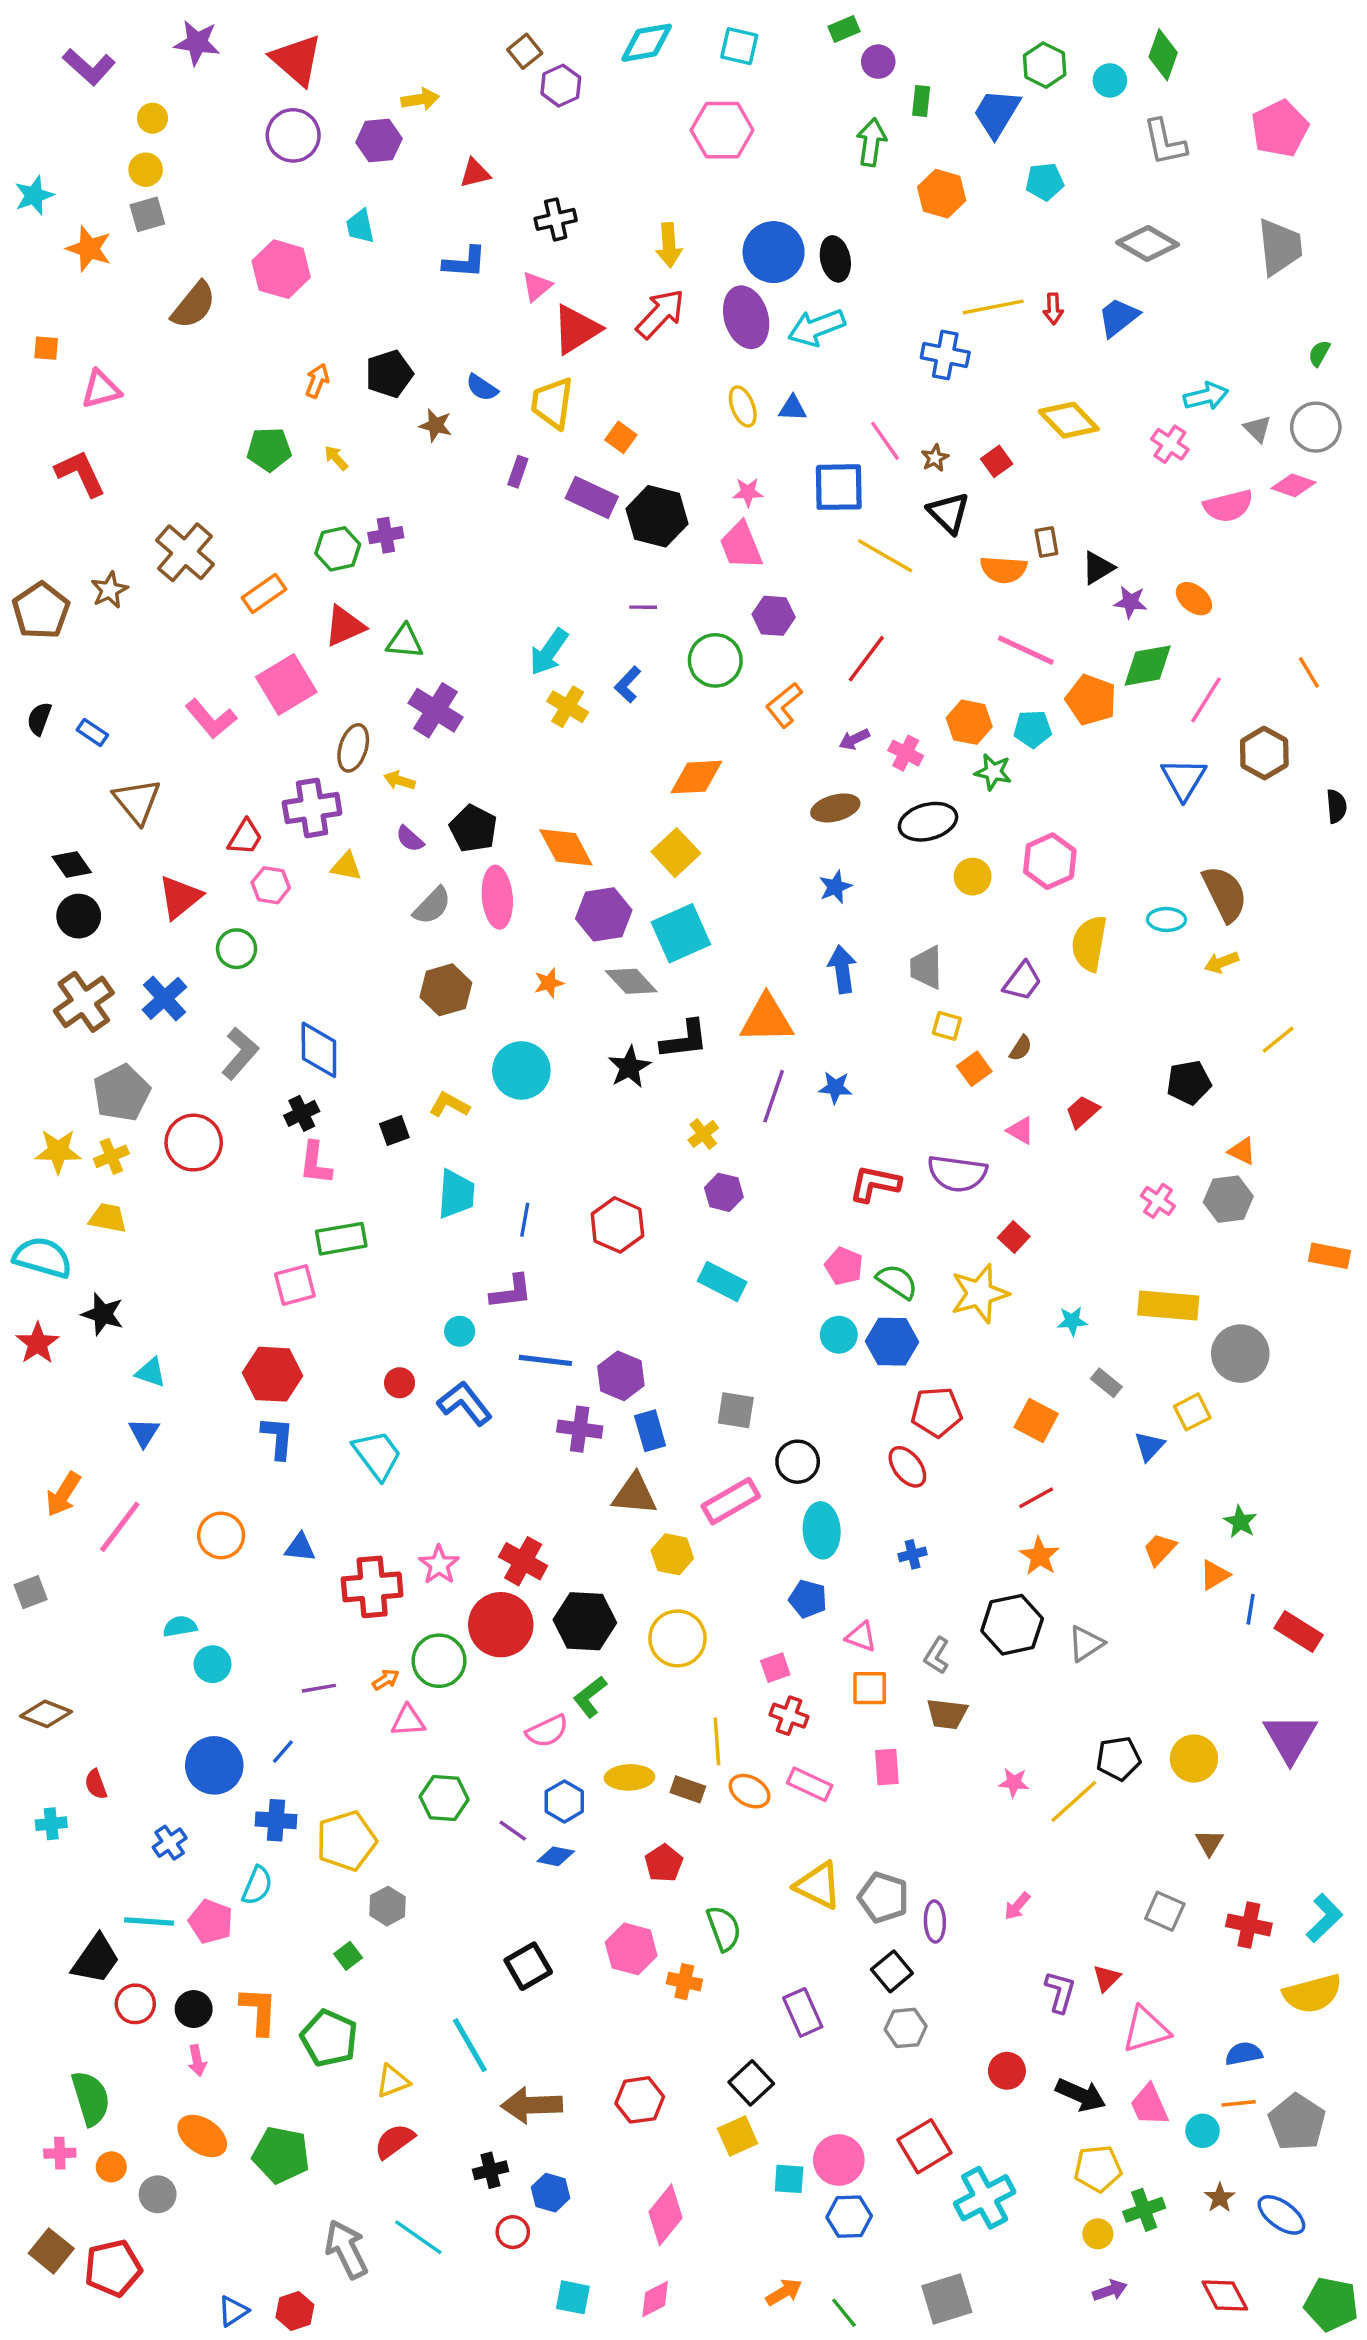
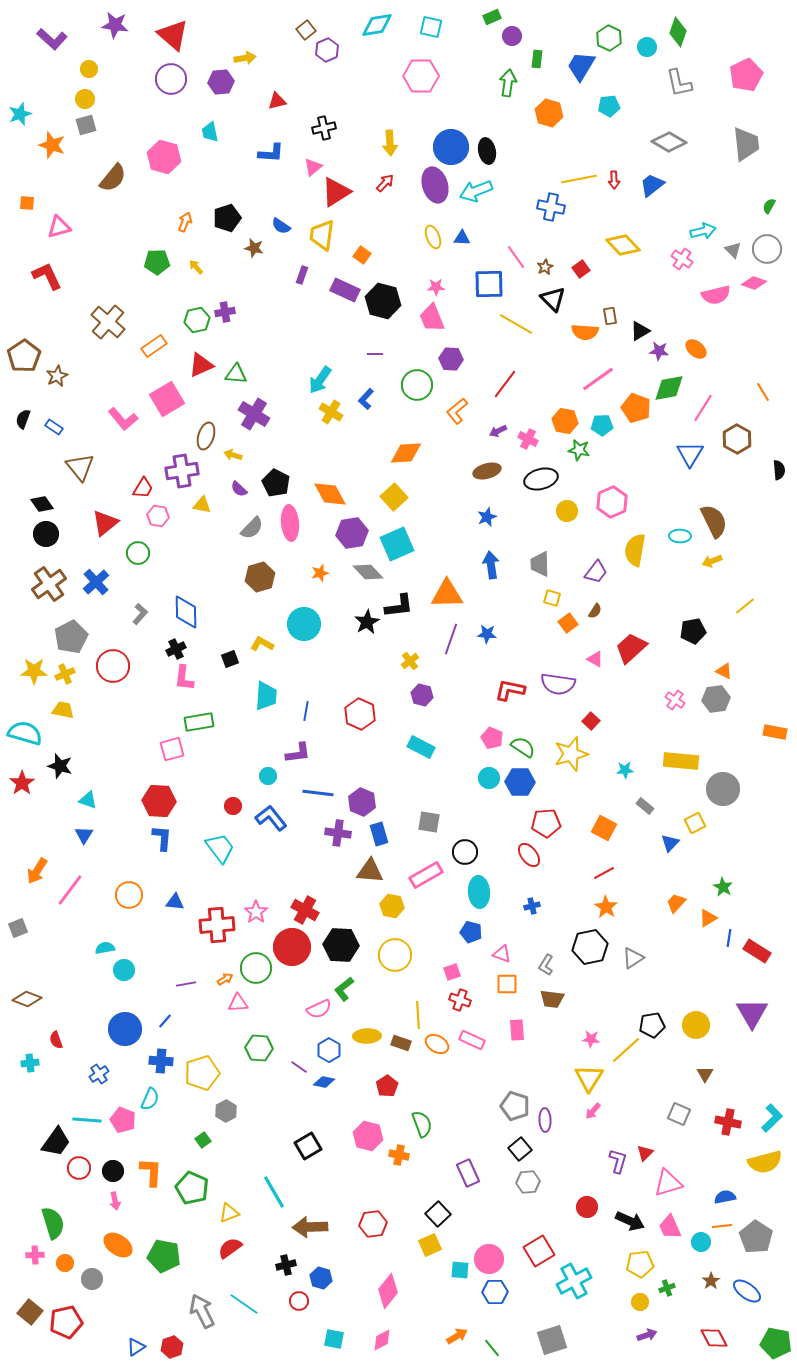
red arrow: (660, 314) -> (385, 183), size x0.6
brown star: (110, 590) -> (57, 376), moved
pink line: (1026, 650) -> (598, 379), turned -60
gray L-shape: (240, 1053) -> (140, 614), size x0.7
red trapezoid: (1082, 1112) -> (631, 648), size x1.6
yellow triangle: (818, 1885) -> (589, 1078), moved, turned 36
green cross: (1144, 2210) -> (667, 1288), size x0.7

